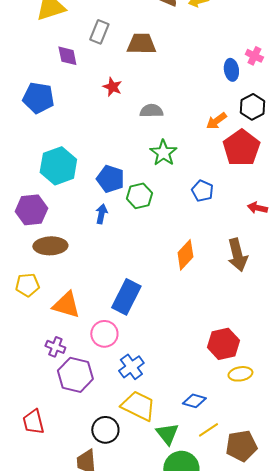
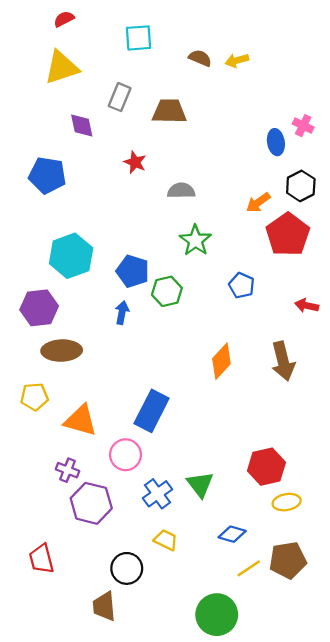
yellow trapezoid: (138, 406) -> (166, 540), size x0.6
green triangle: (167, 434) -> (200, 484), moved
brown pentagon: (241, 446) -> (288, 560), moved

